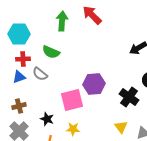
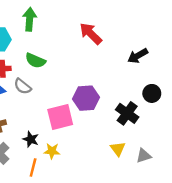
red arrow: (92, 15) -> (91, 33), moved
green arrow: (62, 21) -> (30, 19), moved
yellow star: (73, 129) -> (52, 151), moved

